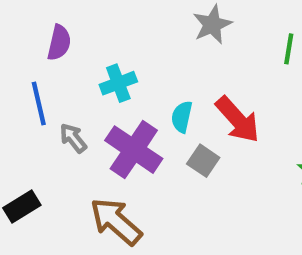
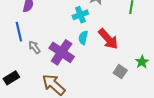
cyan cross: (118, 83) -> (80, 15), moved
gray square: (203, 161) -> (120, 72), moved

